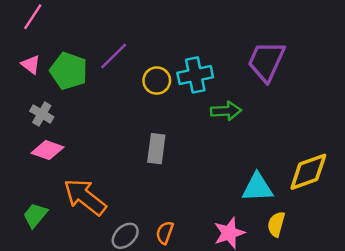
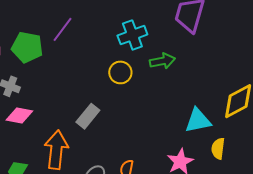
yellow circle: (157, 81) -> (120, 72), moved
gray rectangle: (156, 149) -> (88, 116), moved, turned 40
orange arrow: (85, 197) -> (56, 150), turned 66

